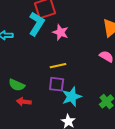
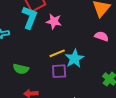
green semicircle: (17, 85) -> (21, 69), moved
cyan star: (72, 97) -> (74, 59), moved

